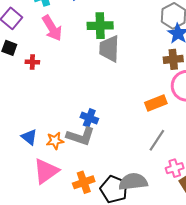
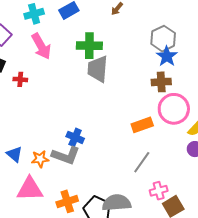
pink triangle: (46, 171) -> (30, 189), turned 32

